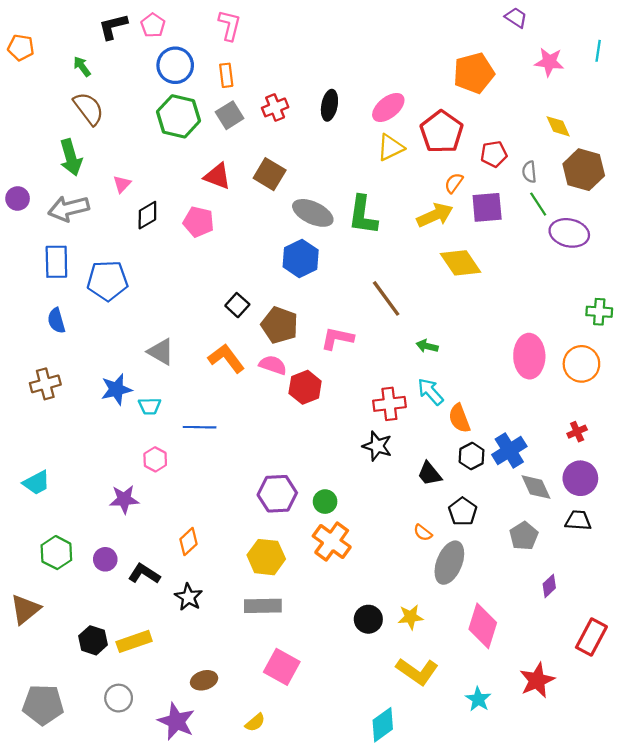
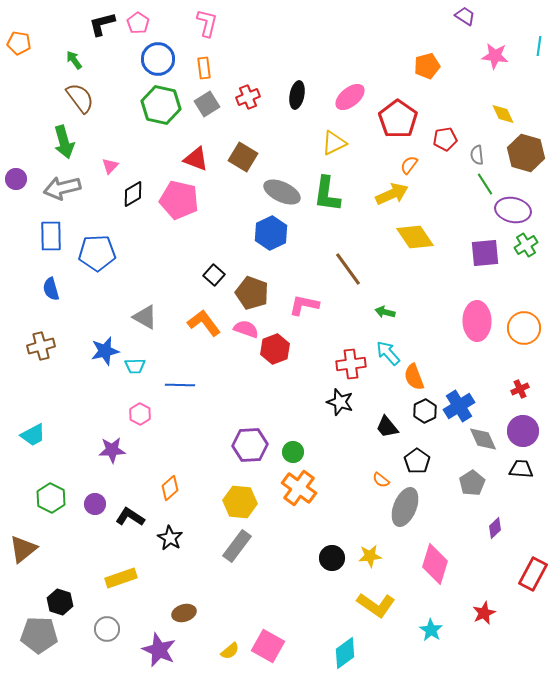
orange pentagon: (474, 73) -> (427, 66), size x0.7
yellow triangle: (391, 147) -> (334, 143), moved
purple square: (487, 207) -> (485, 253), moved
pink pentagon: (198, 222) -> (179, 200), size x1.4
green cross: (599, 312) -> (526, 245), moved, turned -35
gray rectangle: (263, 606) -> (237, 546), turned -52
black hexagon: (93, 640) -> (60, 602), moved
pink square: (282, 667) -> (268, 646), moved
red star: (537, 680) -> (484, 613), size x0.7

